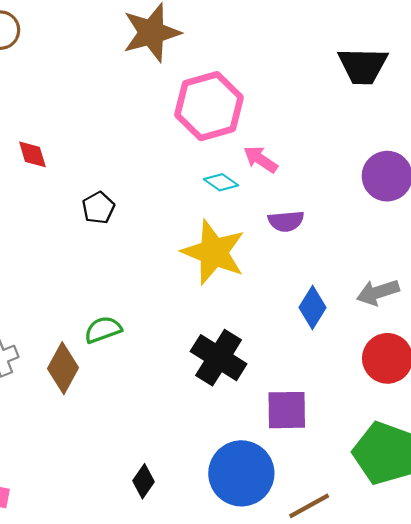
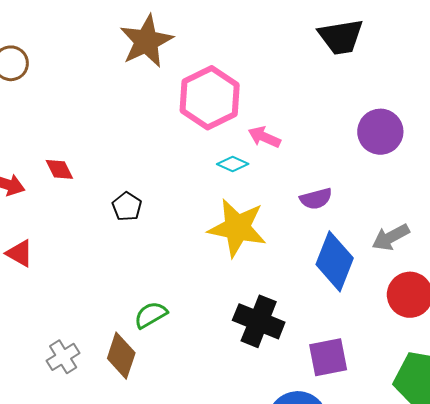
purple semicircle: (286, 221) -> (316, 199), moved
blue diamond: (312, 307) -> (335, 261), size x1.5

